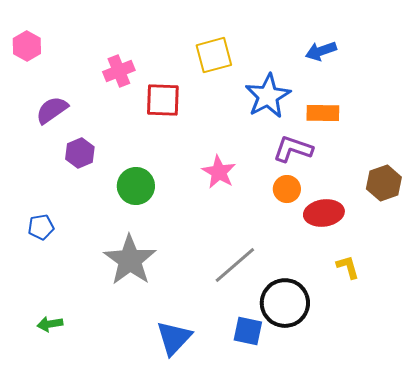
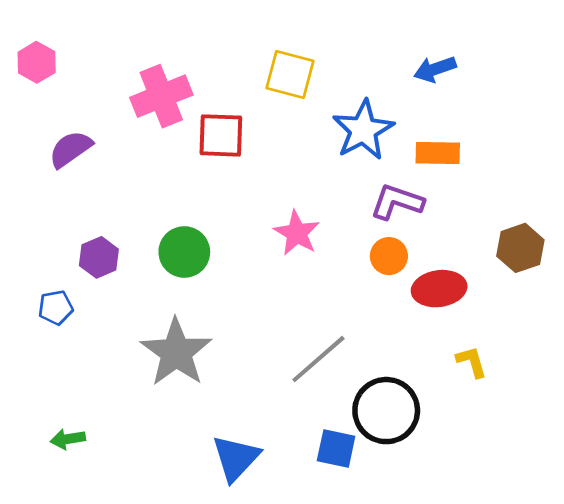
yellow square: (214, 55) -> (290, 74), turned 30
pink cross: (119, 71) -> (161, 96), size x1.4
purple hexagon: (80, 153) -> (99, 257), moved

